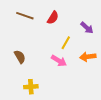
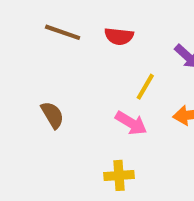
red semicircle: (53, 18) -> (119, 36), turned 64
yellow cross: (31, 87) -> (119, 175), moved

